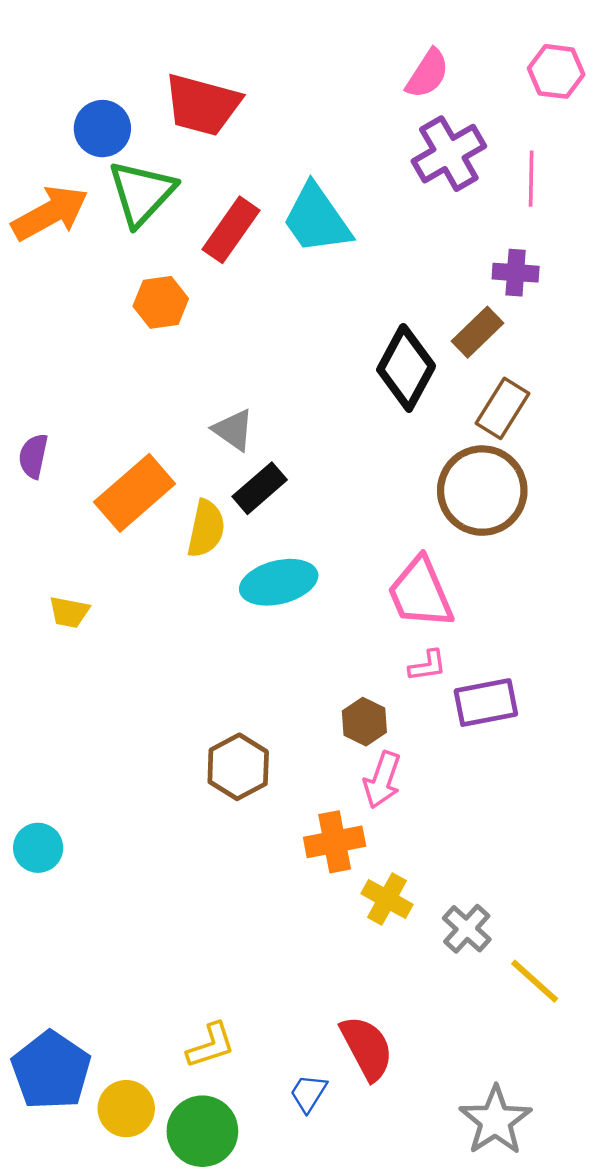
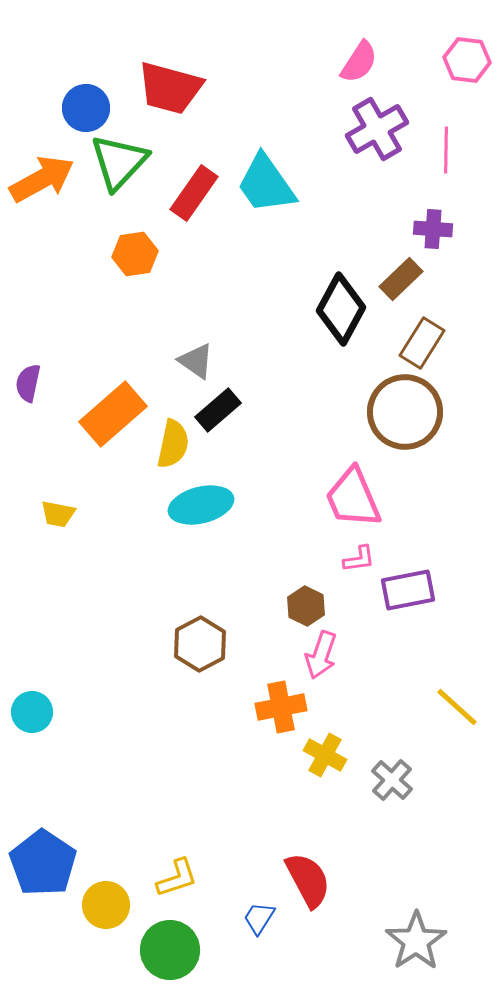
cyan ellipse: (279, 582) -> (201, 505), moved
yellow line: (535, 981) -> (457, 707), moved
blue pentagon: (51, 1070) -> (43, 863), moved
yellow circle: (126, 1109) -> (106, 905), moved

